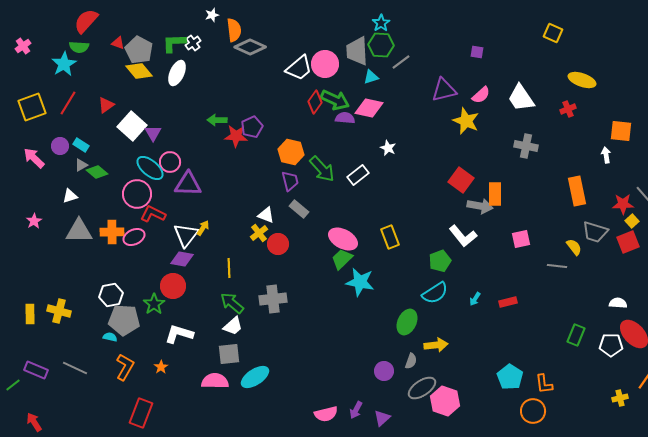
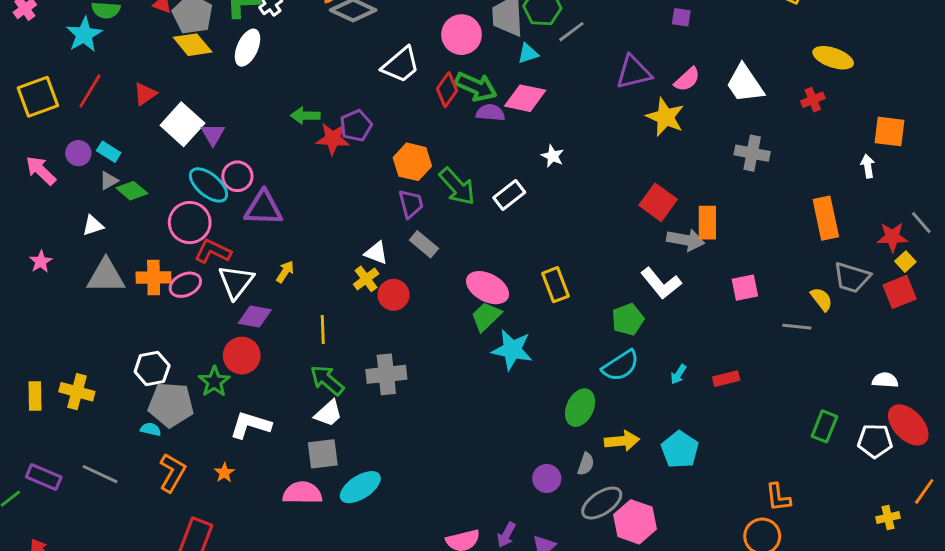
white trapezoid: (299, 68) -> (401, 65), moved
white triangle: (186, 235) -> (236, 282), moved
cyan pentagon: (510, 377) -> (680, 450), moved

